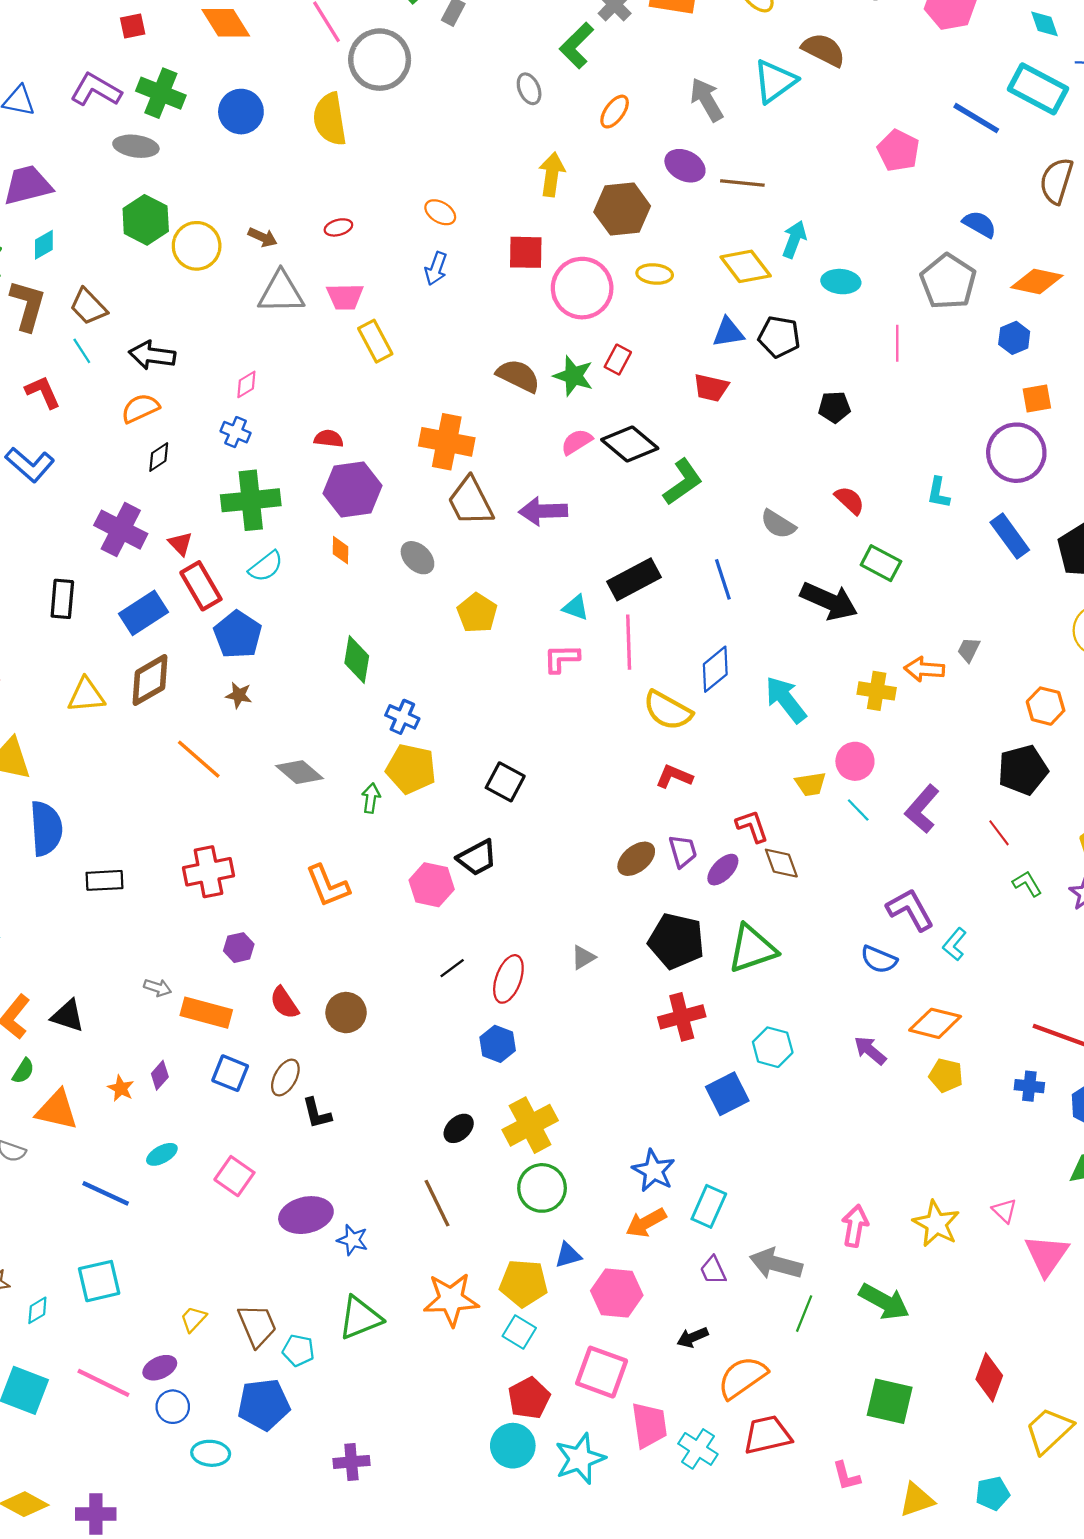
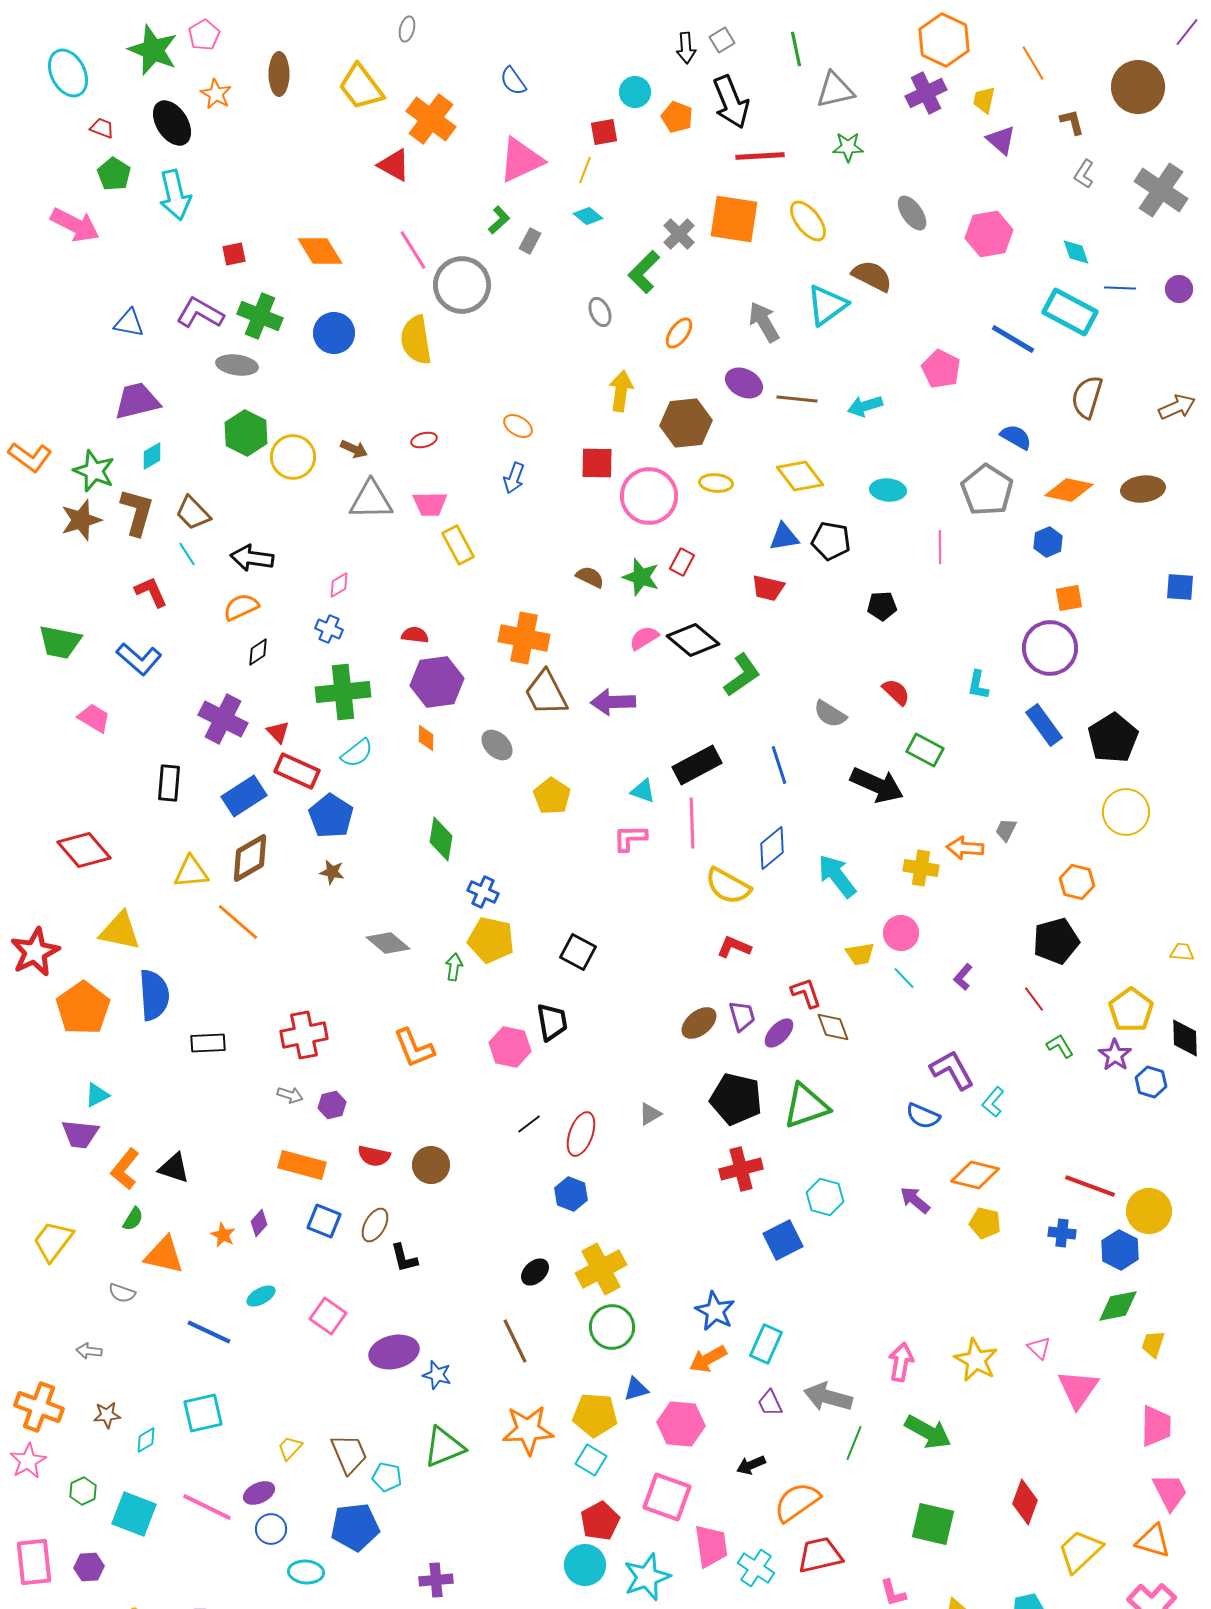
cyan arrow: (794, 239) -> (865, 406), moved, turned -128
brown semicircle: (518, 376) -> (590, 577), size x0.7
red rectangle: (201, 586) -> (297, 771), turned -36
orange line: (199, 759) -> (238, 922), moved
purple L-shape: (922, 809) -> (963, 977), size x0.6
black trapezoid: (477, 858) -> (552, 1022), turned -72
gray arrow: (158, 988) -> (290, 1095), moved
red semicircle: (284, 1003) -> (374, 1156), turned -44

